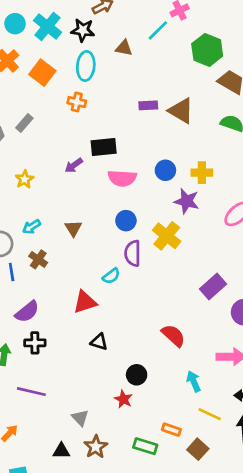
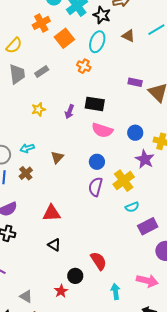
purple arrow: (74, 165) -> (69, 112), turned -48
yellow star: (24, 179) -> (39, 109), moved
cyan semicircle: (111, 276) -> (132, 207), moved
red semicircle: (173, 336) -> (98, 261), moved
gray triangle: (80, 418) -> (26, 296), turned -32

